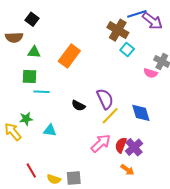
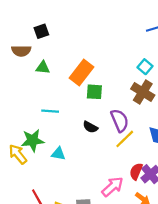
black square: (32, 19) -> (41, 31), turned 32
brown cross: (118, 30) -> (143, 92), moved
green square: (30, 77) -> (94, 92), moved
green star: (26, 119) -> (33, 140), size x1.5
pink arrow: (101, 143) -> (112, 187), moved

